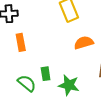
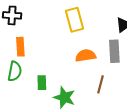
green semicircle: (27, 83) -> (15, 71), moved, turned 54

